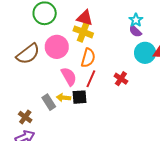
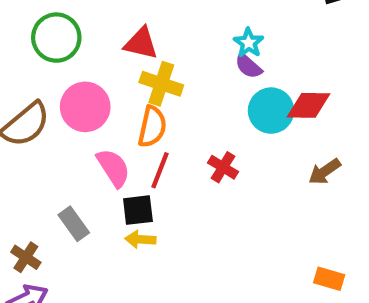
yellow cross: (83, 32) -> (161, 84), moved
yellow arrow: (64, 98) -> (140, 239), moved

